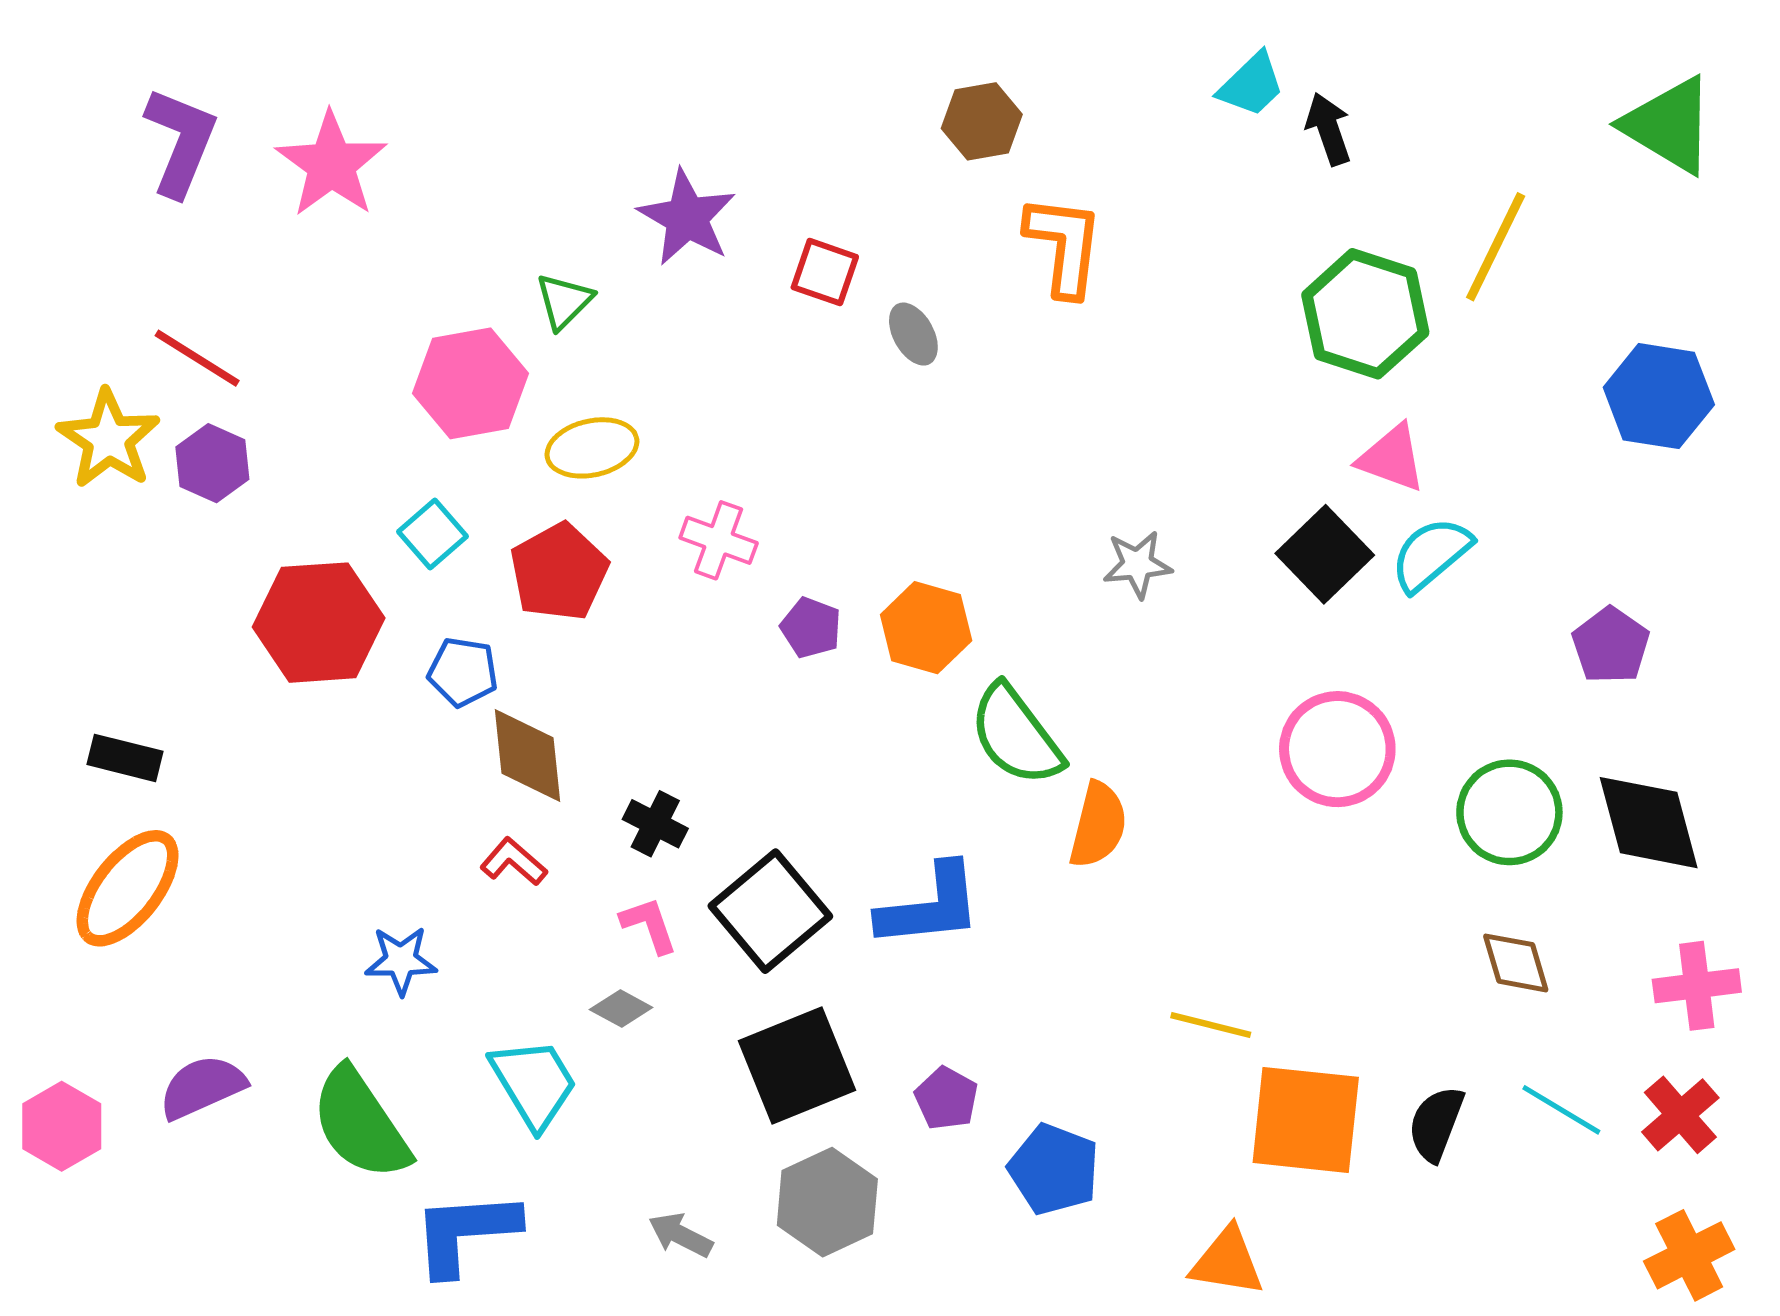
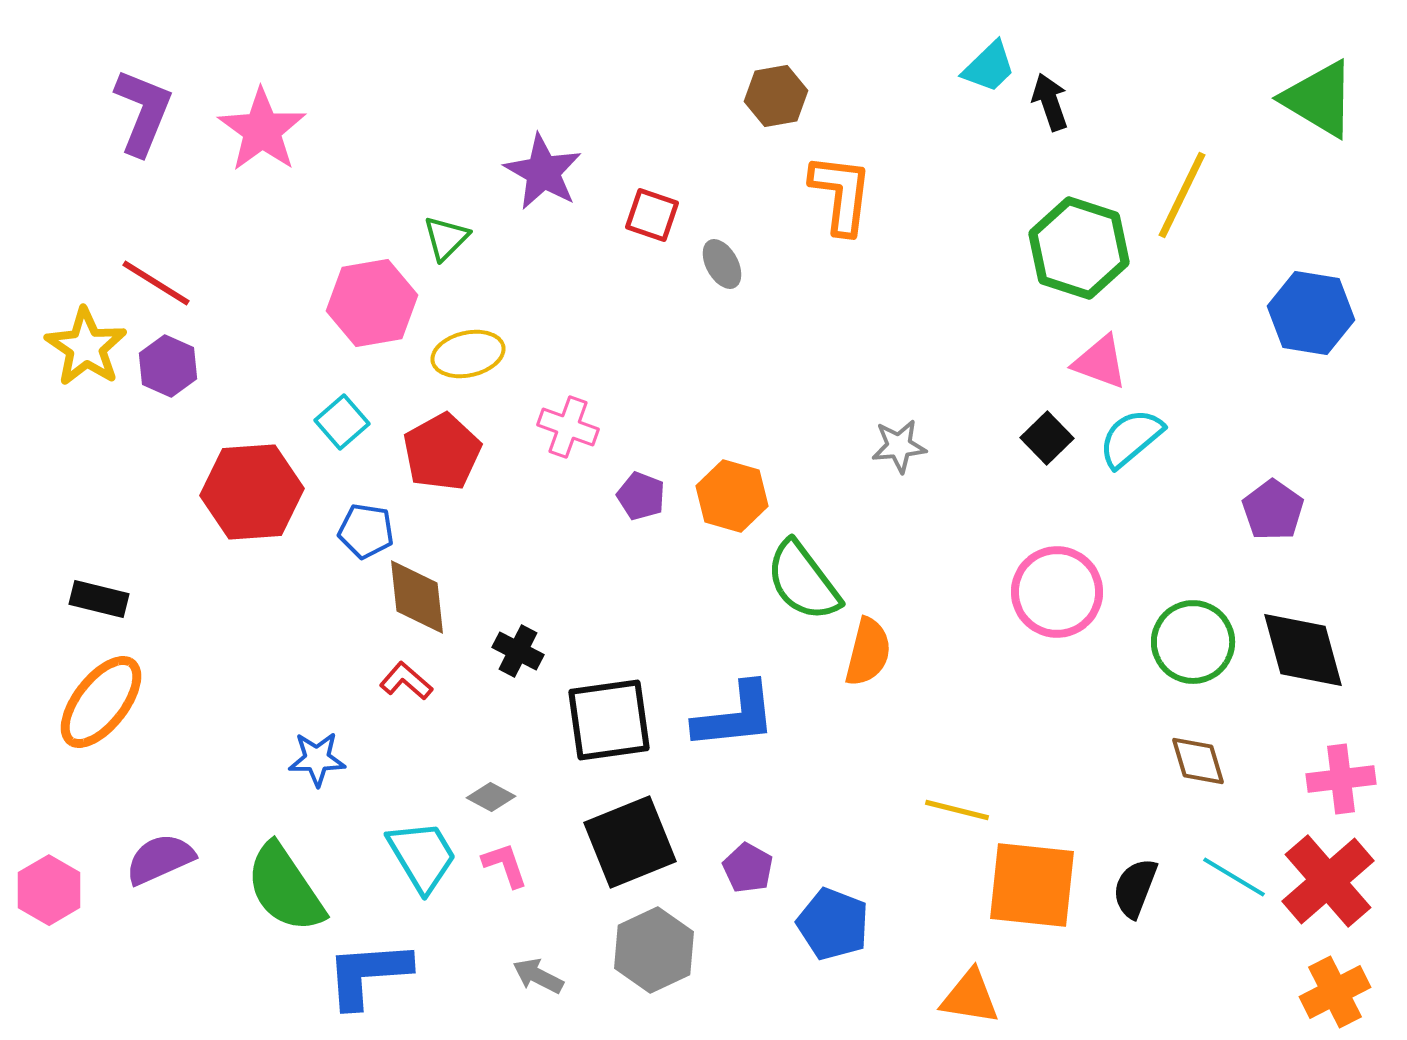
black square: (1325, 554) -> (1047, 438), size x0.7
black square: (770, 911) -> (609, 720), turned 32
pink L-shape: (649, 925) -> (505, 865), moved
red cross: (1680, 1115) -> (1328, 881), size x1.5

